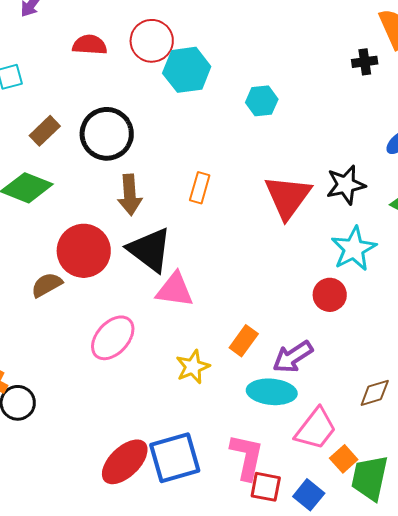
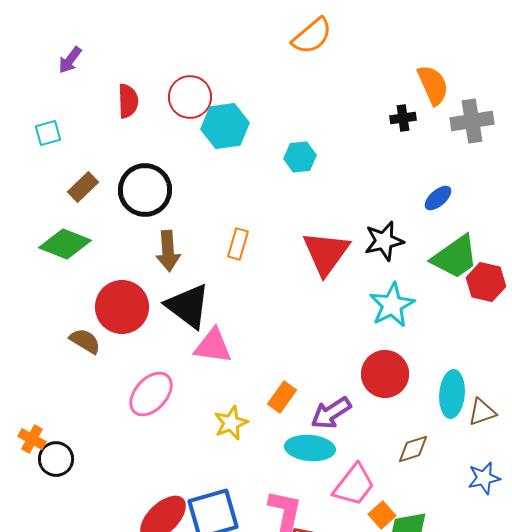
red semicircle: (90, 45) -> (128, 101), turned 84
brown semicircle: (47, 285) -> (85, 341), turned 60
red circle: (330, 295) -> (385, 374), moved, size x1.4

